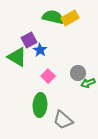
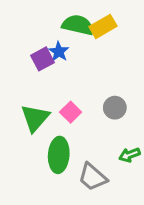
blue star: (40, 50) -> (59, 52), moved
green triangle: (17, 57) -> (35, 118), moved, turned 40
green arrow: (88, 83) -> (130, 155), moved

